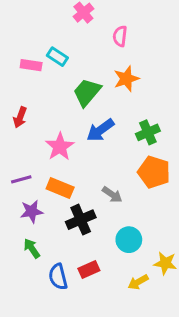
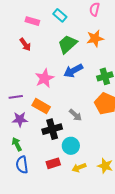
cyan rectangle: (57, 57) -> (60, 15), moved
red arrow: (20, 117) -> (25, 45), moved, turned -64
cyan circle: (129, 240) -> (71, 146), moved
blue semicircle: (58, 277) -> (22, 165), moved
yellow arrow: (138, 282) -> (79, 168), moved

